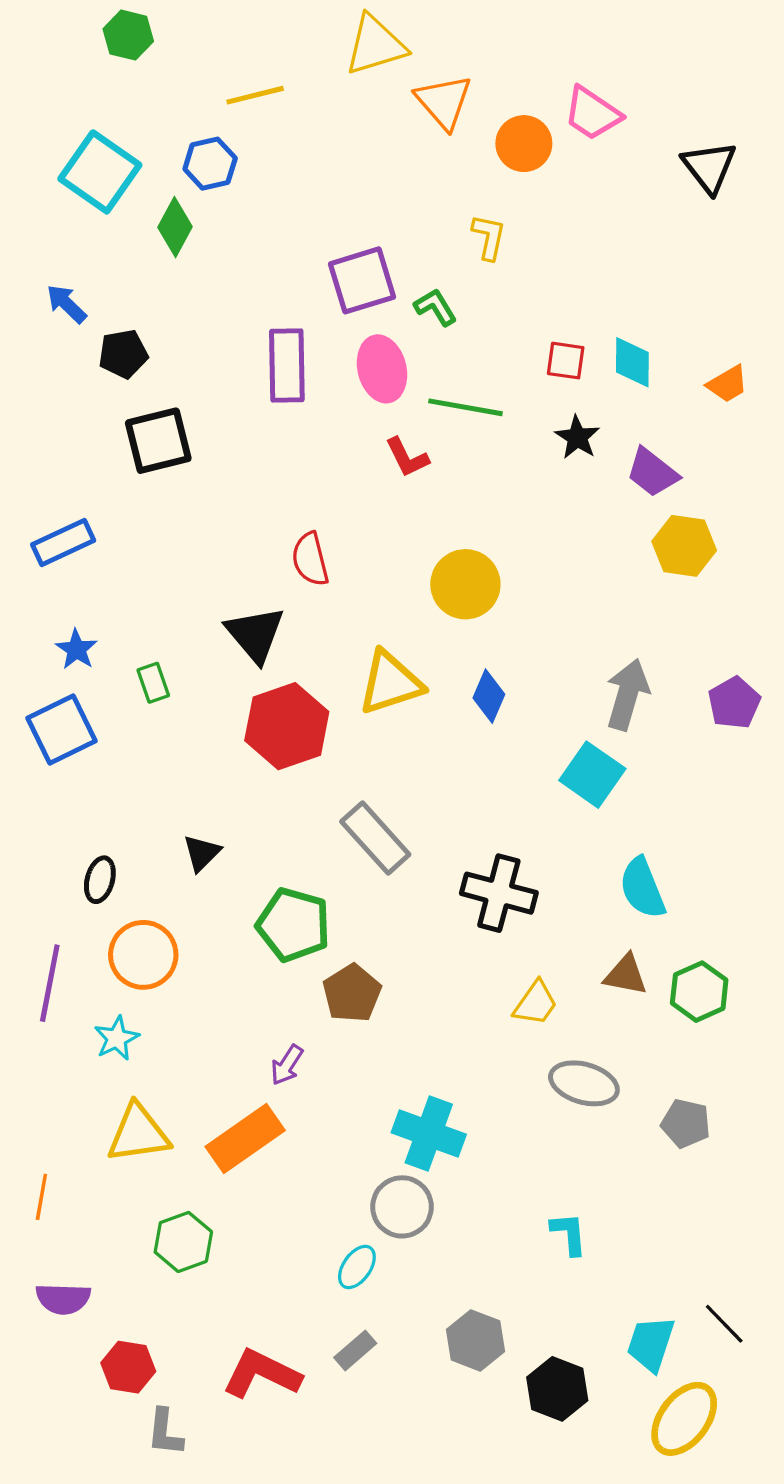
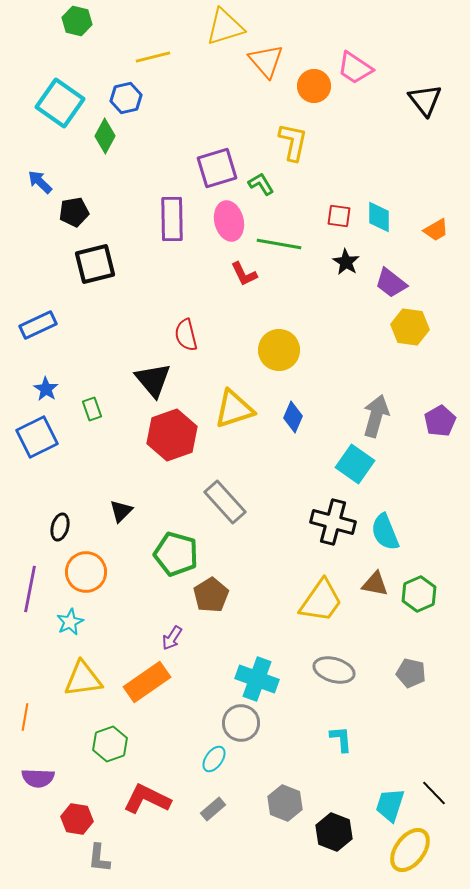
yellow L-shape: (489, 237) -> (293, 142), size x1.4
black cross: (499, 893) -> (333, 522), moved
yellow trapezoid: (536, 1003) -> (321, 601), size x1.6
gray ellipse: (584, 1083) -> (334, 670), moved
red L-shape: (262, 1374) -> (147, 799), moved

